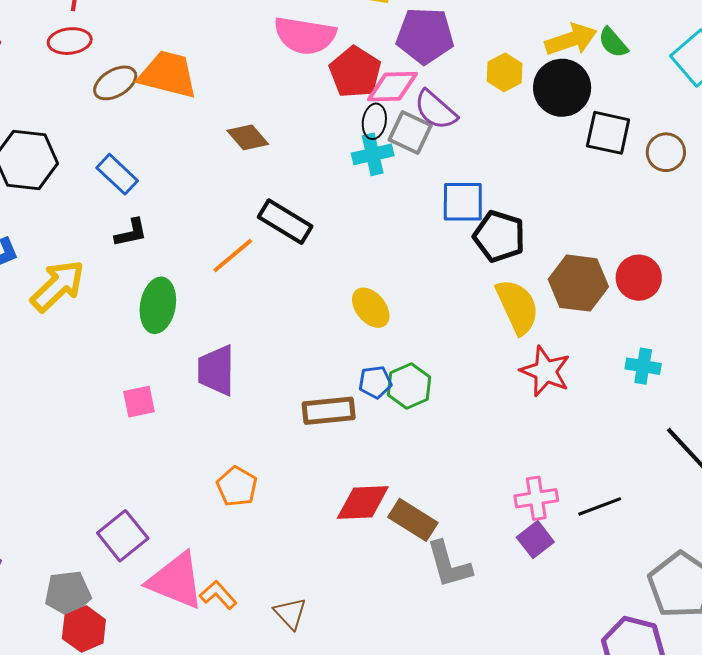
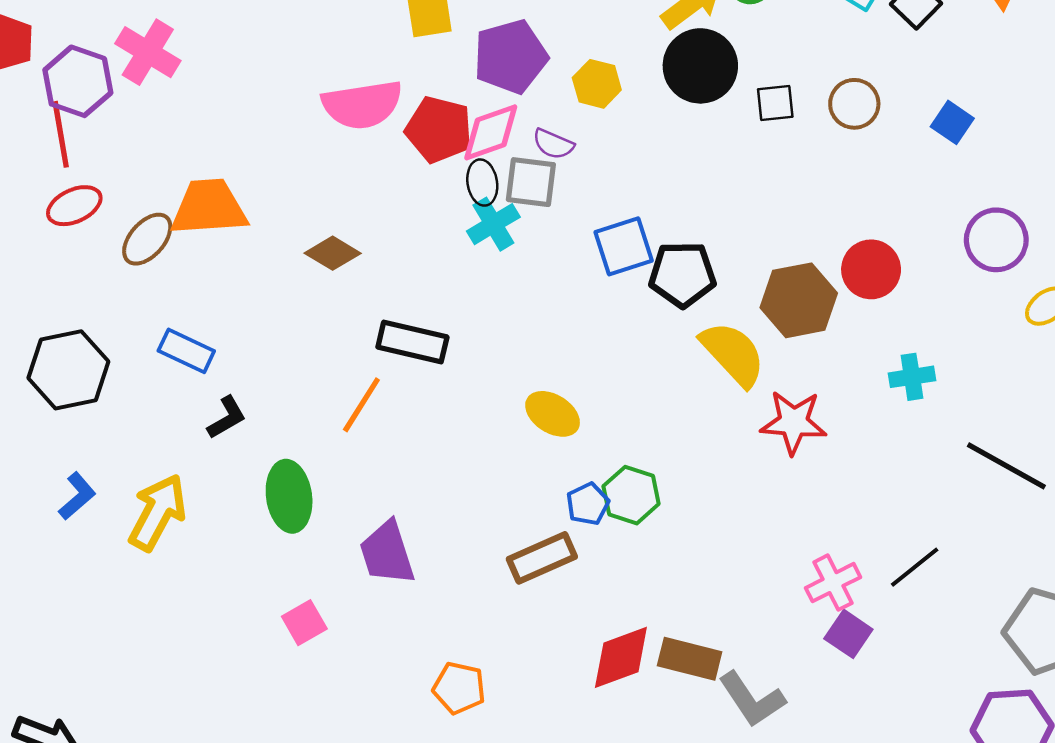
yellow hexagon: (505, 72) -> (597, 84), moved
purple semicircle: (436, 110) -> (553, 144), size x0.7
black square: (608, 133) -> (775, 103), size x0.7

